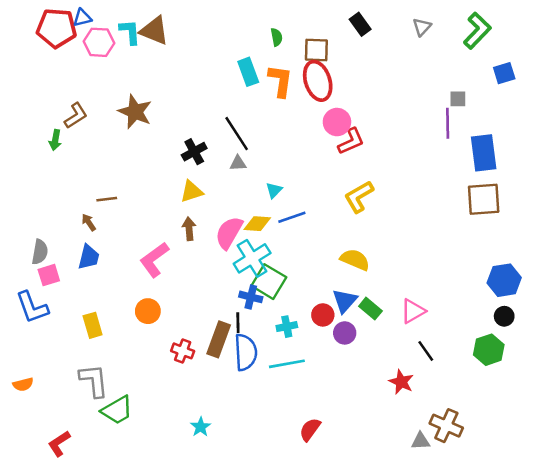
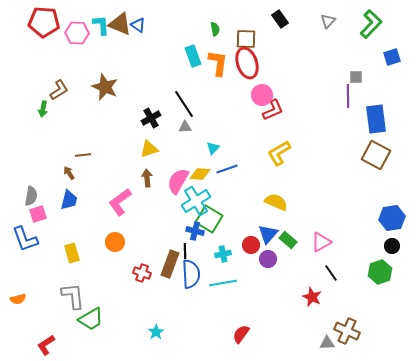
blue triangle: (82, 18) -> (138, 25), moved, turned 49
brown square: (484, 199) -> (376, 155), turned 32

